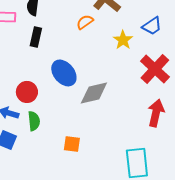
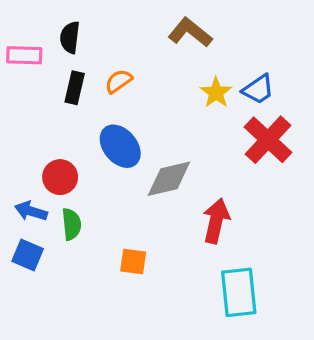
orange semicircle: (85, 22) -> (119, 81), moved
blue trapezoid: (152, 26) -> (258, 89), moved
red arrow: (156, 113) -> (216, 221), moved

